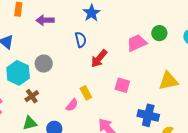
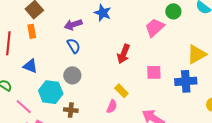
purple arrow: (45, 20) -> (73, 25), moved
blue semicircle: (81, 40) -> (74, 46), moved
brown cross: (32, 96) -> (71, 110), turned -32
blue cross: (148, 115) -> (186, 81), moved

